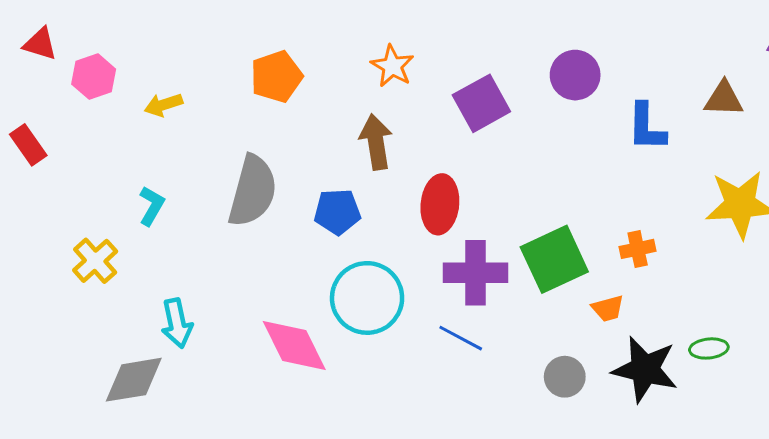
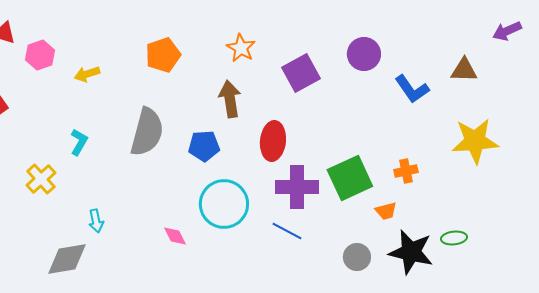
blue L-shape: (646, 127) -> (412, 89), turned -36
cyan arrow: (177, 323) -> (96, 221), size x0.7
pink diamond: (294, 346) -> (175, 236), size x0.5

